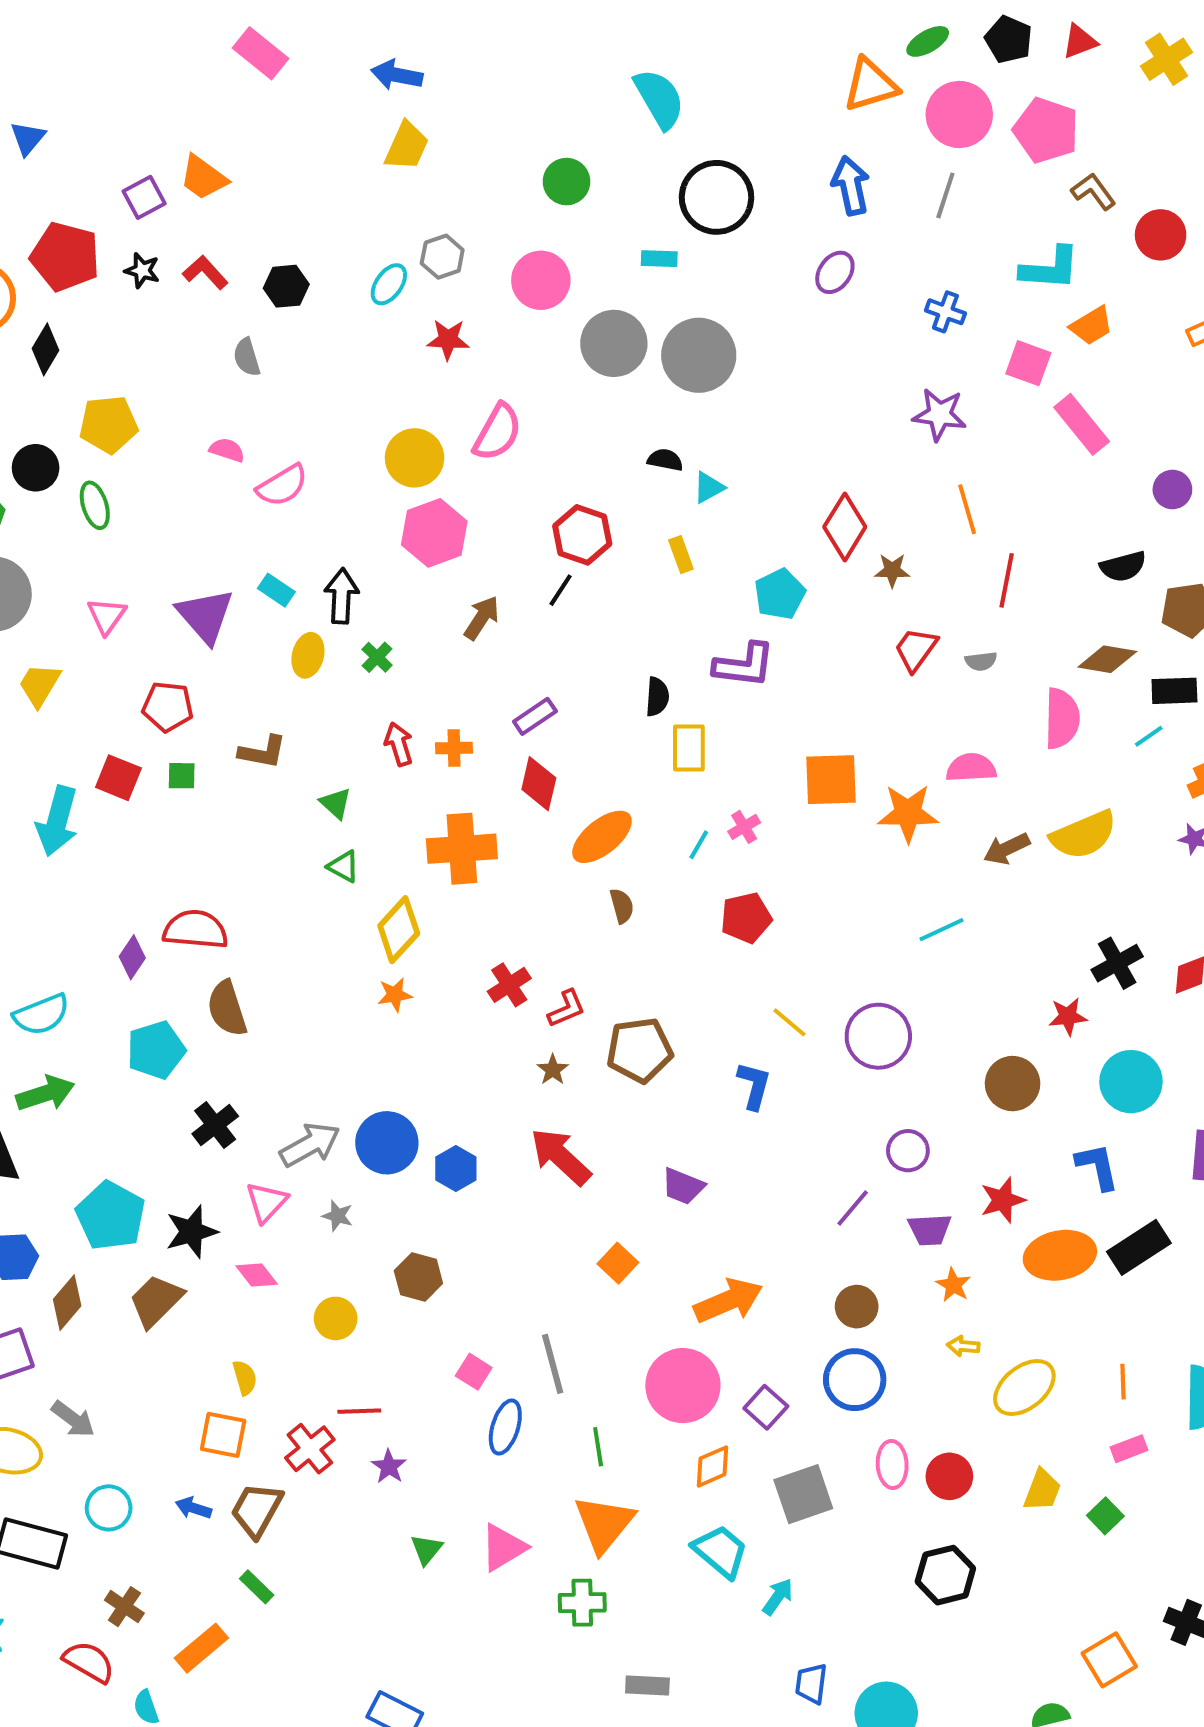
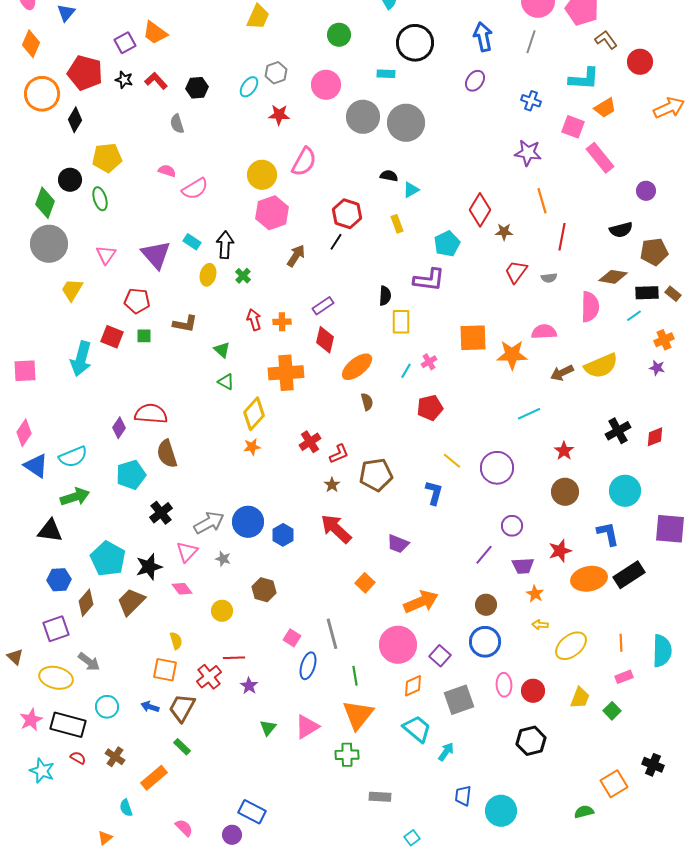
red star: (1068, 1016) -> (564, 451), moved, turned -30
red semicircle: (89, 1662) -> (78, 758), moved, size x0.6

